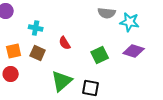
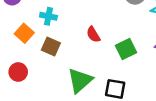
red semicircle: (65, 43) -> (93, 34), moved
orange square: (14, 51) -> (24, 33), moved, turned -35

